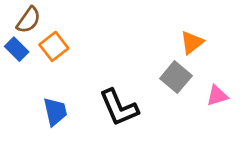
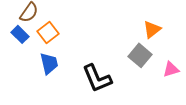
blue trapezoid: (55, 112) -> (49, 63), moved

